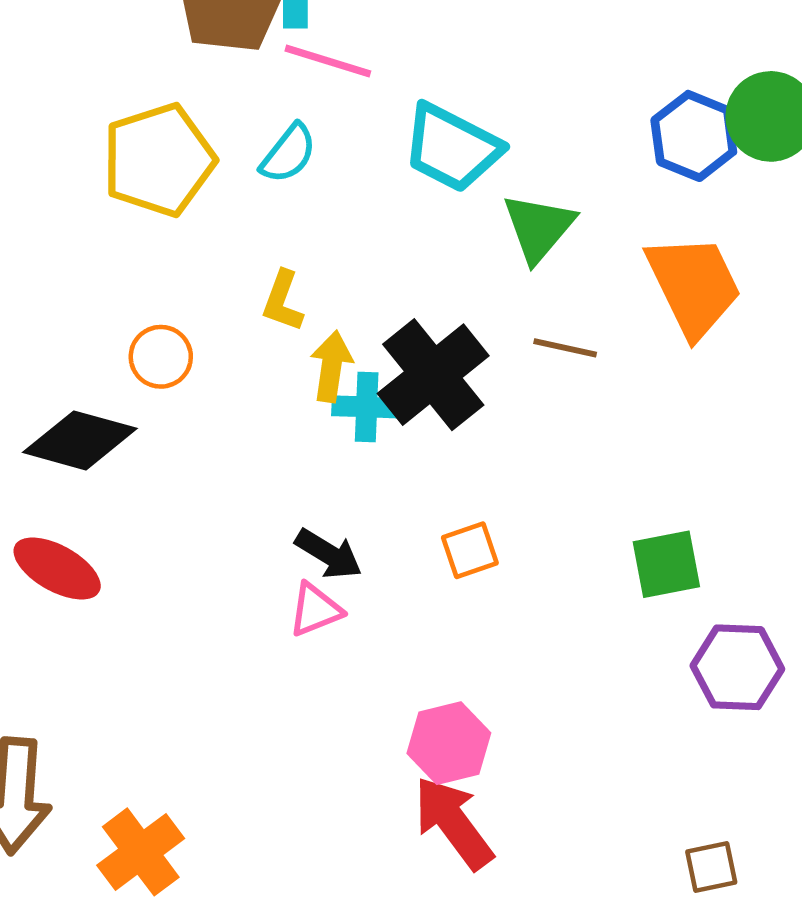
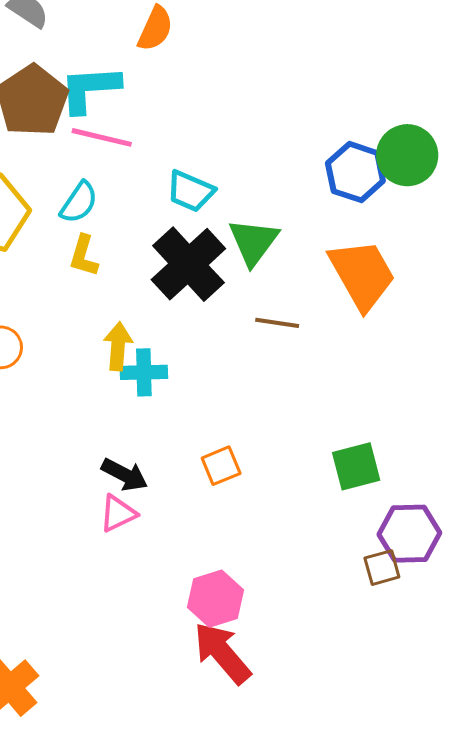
cyan trapezoid: (452, 148) -> (191, 191), size x0.7
yellow L-shape: (283, 301) -> (84, 256), moved
black cross: (433, 375) -> (188, 264), moved
brown square: (711, 867) -> (382, 568), moved

